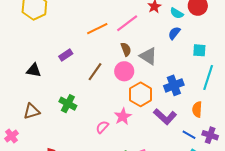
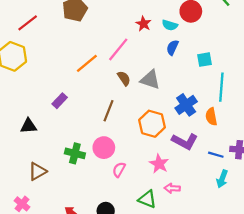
pink circle: (124, 71) -> (104, 148), moved
brown line: (95, 72) -> (108, 111), moved
orange semicircle: (197, 109) -> (211, 117), moved
pink star: (123, 116) -> (159, 164), moved

